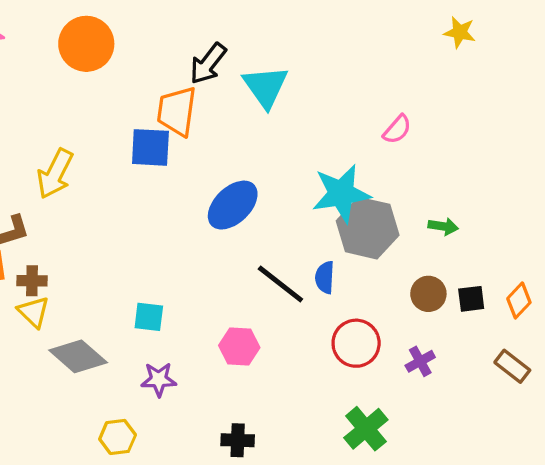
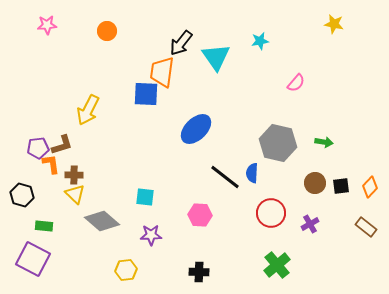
orange circle: (86, 44) -> (107, 31), size x0.6
cyan star: (341, 194) -> (260, 41), moved, size x0.5

